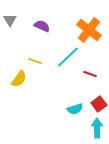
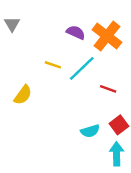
purple semicircle: (42, 26) -> (76, 32), moved
yellow line: (35, 61) -> (53, 65), moved

